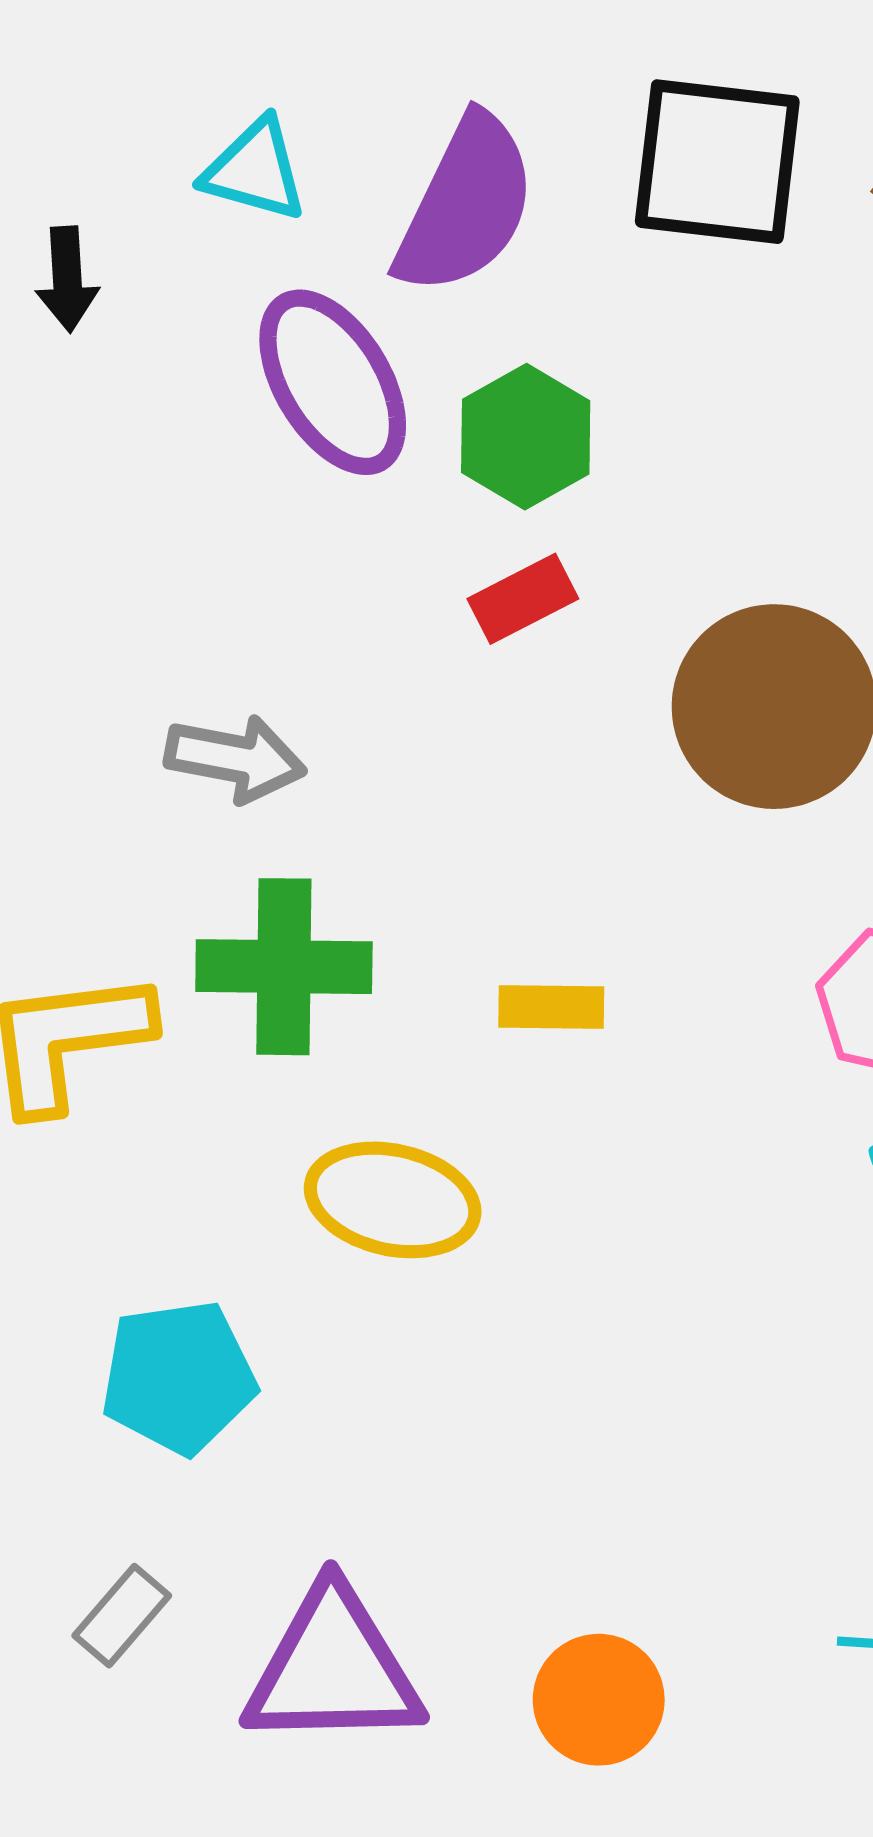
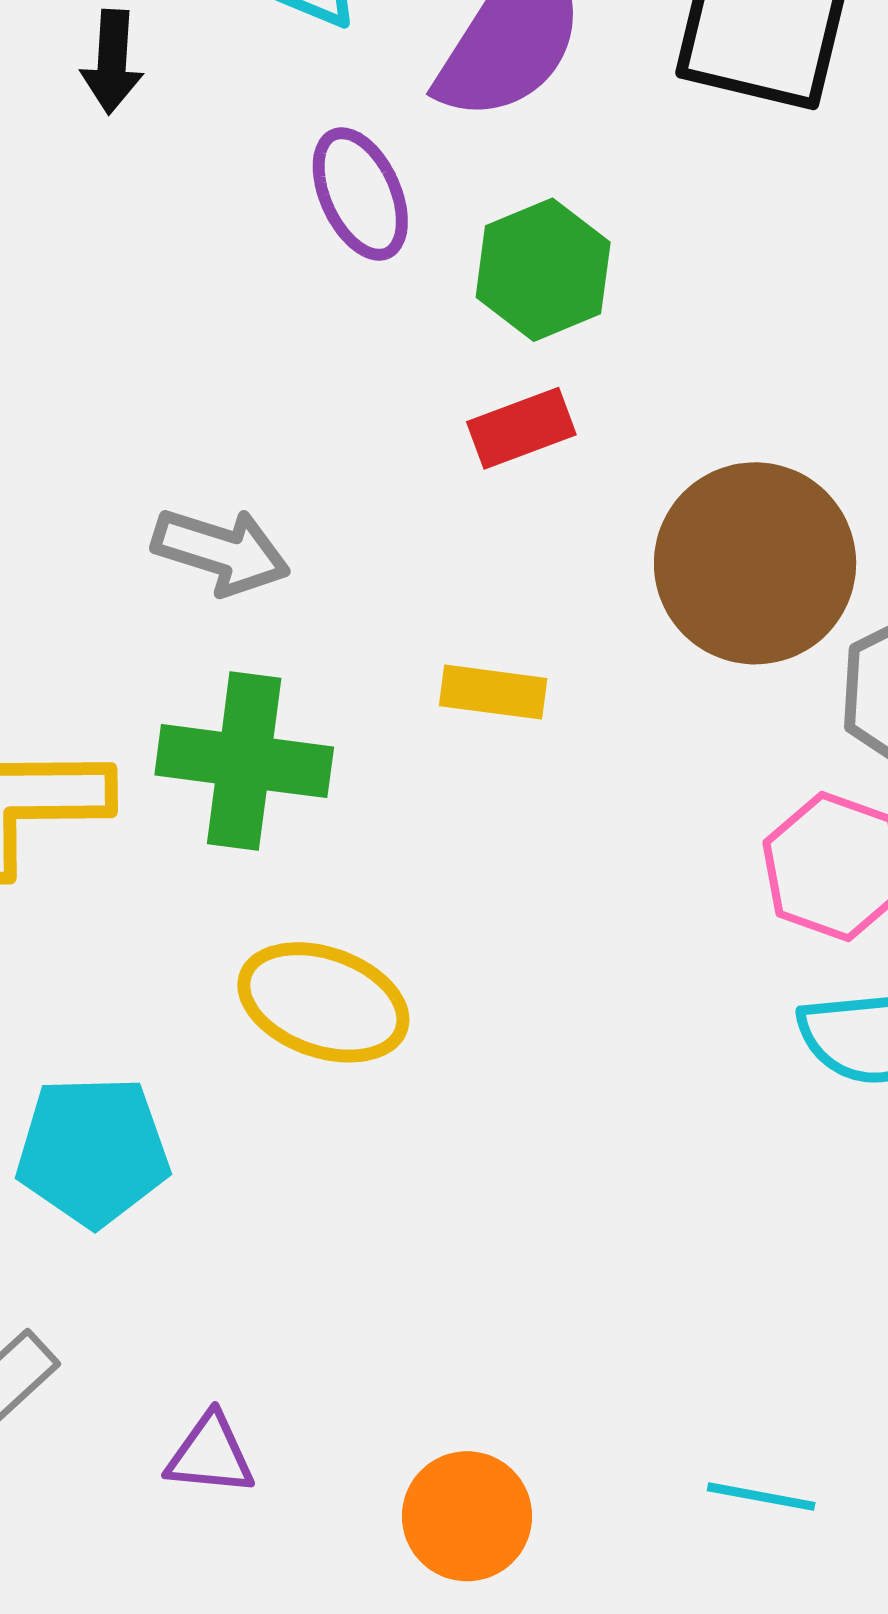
purple ellipse: (333, 382) -> (360, 194), size x0.7
yellow rectangle: (551, 1007) -> (493, 692), moved
purple triangle: (333, 1668) -> (210, 1455), size x0.5

